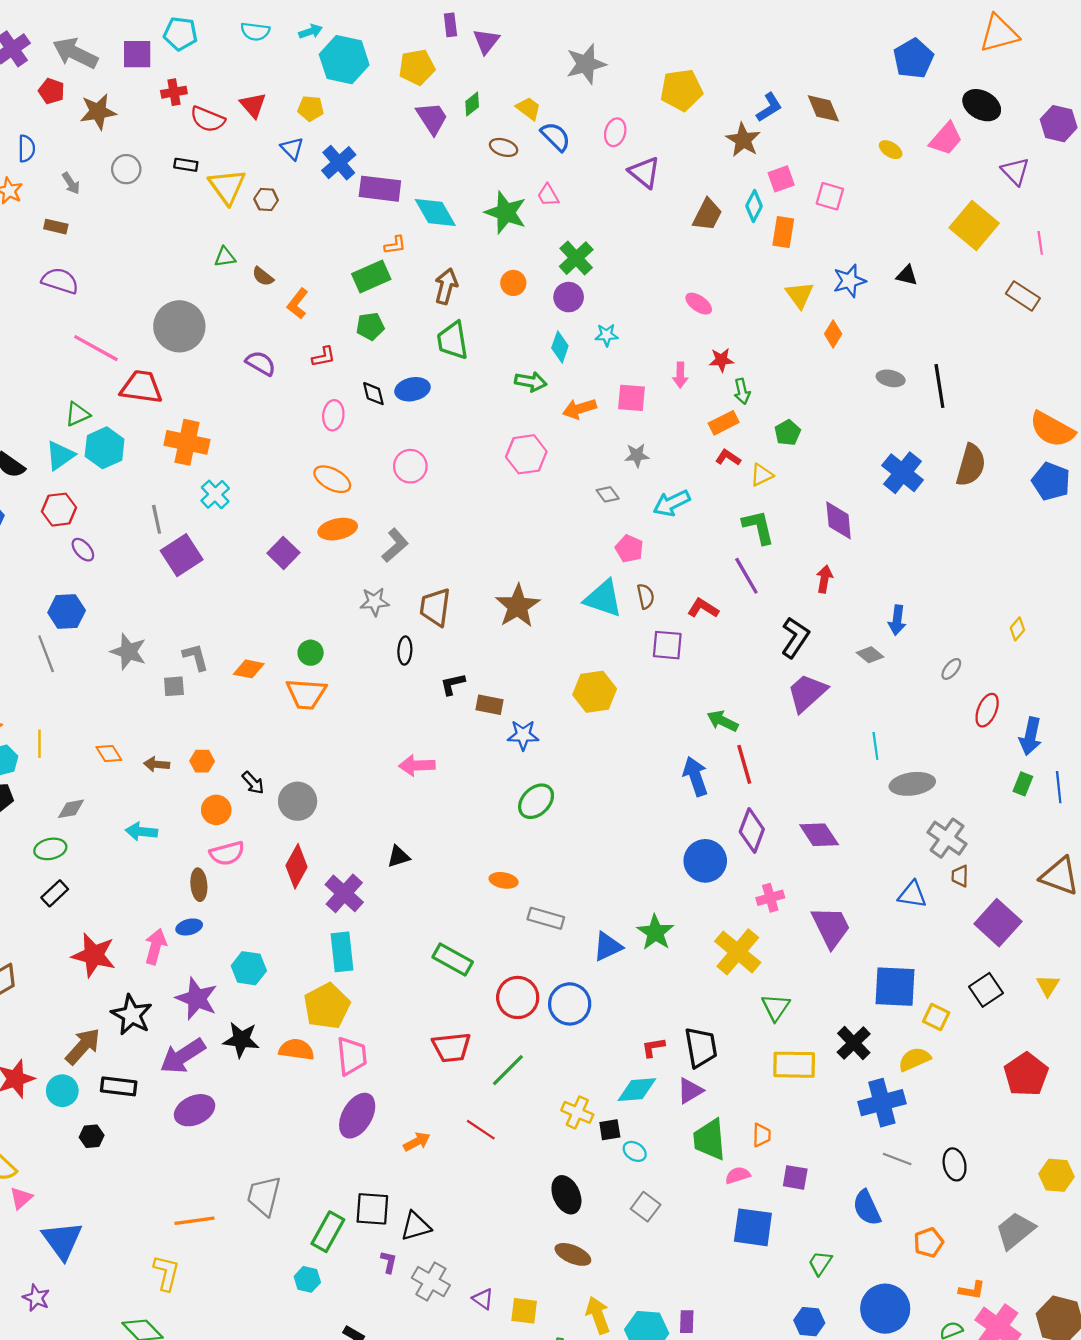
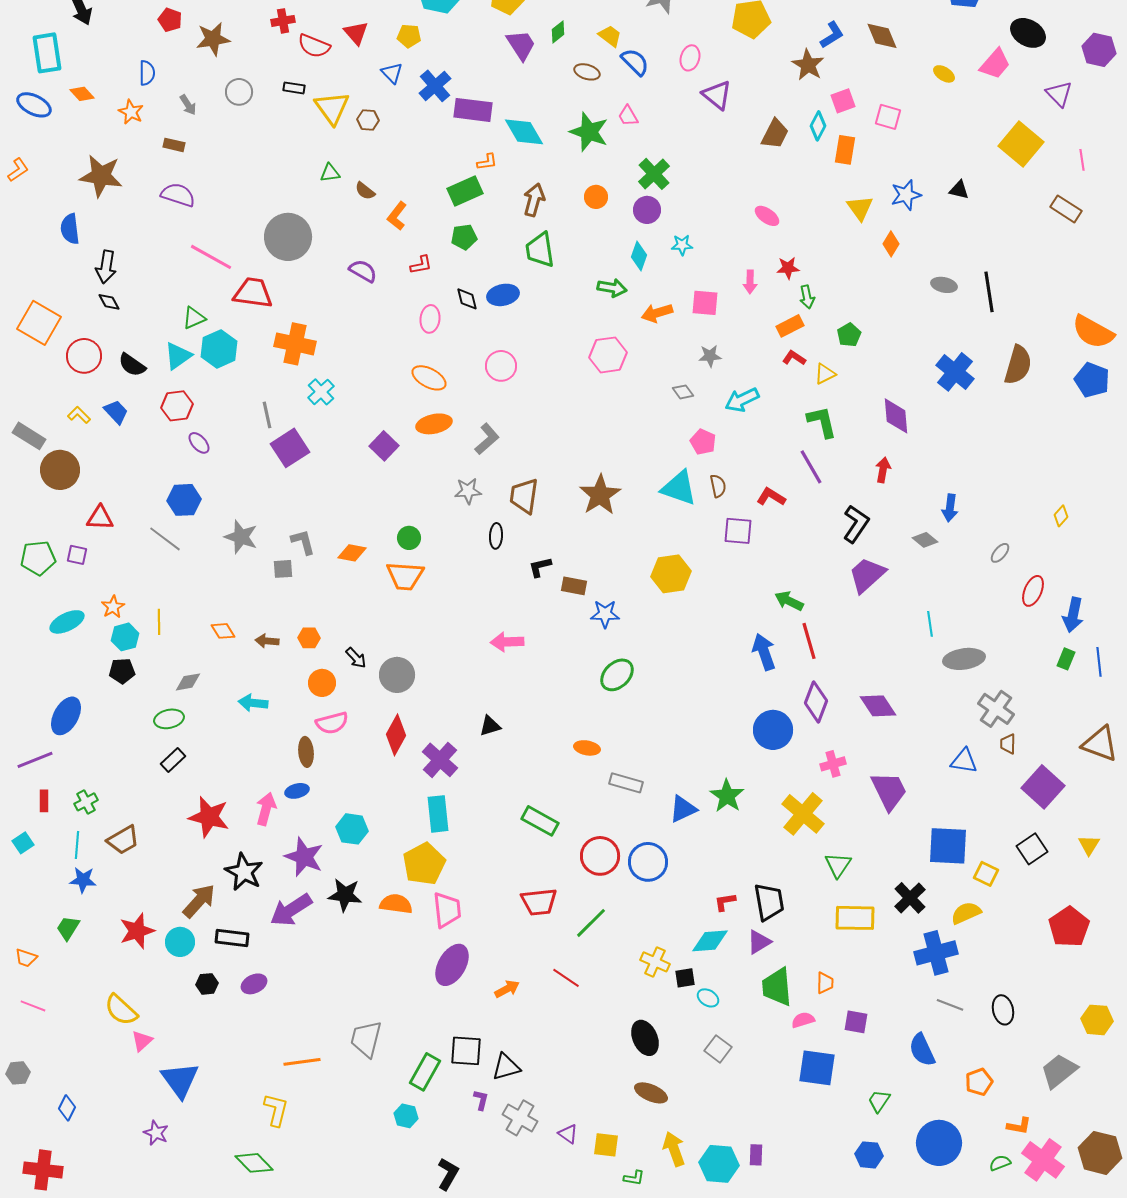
gray line: (46, 654) -> (165, 539), turned -32
purple ellipse: (195, 1110) -> (254, 984), moved, size x0.7

